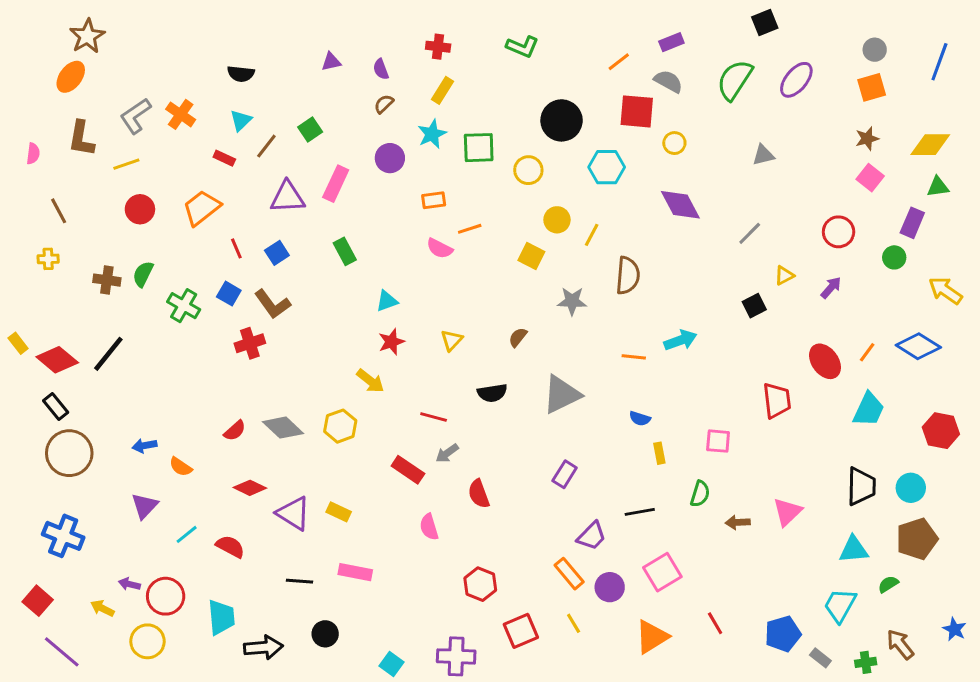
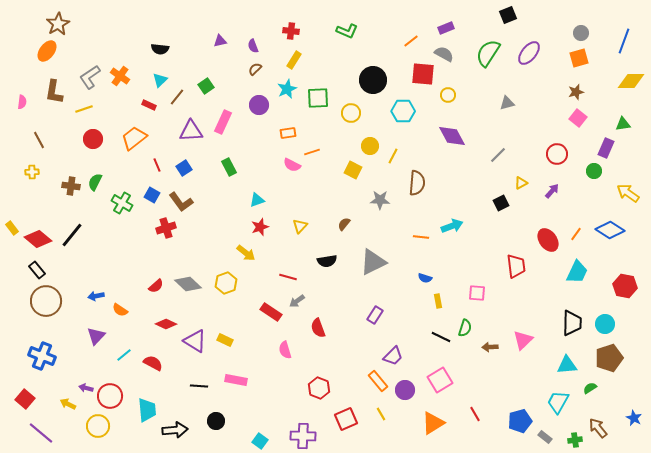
yellow diamond: (930, 145) -> (631, 81), moved
black line: (640, 512) -> (441, 337), moved, turned 36

